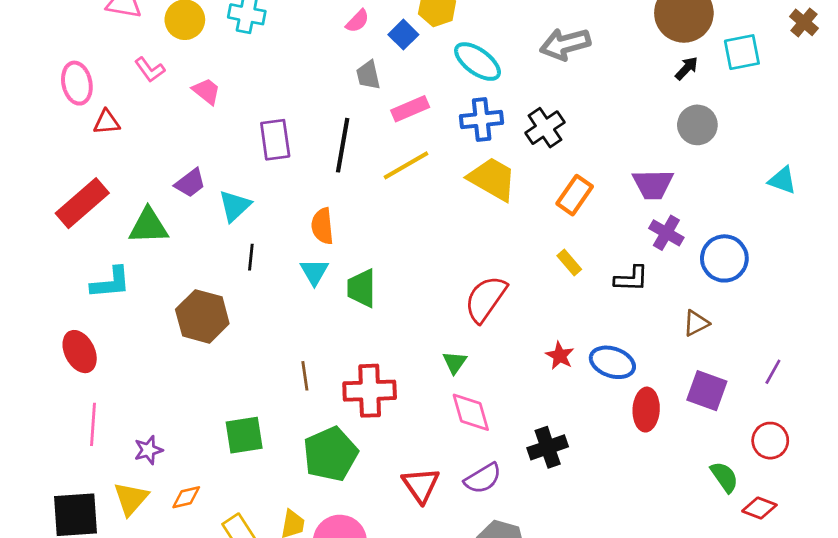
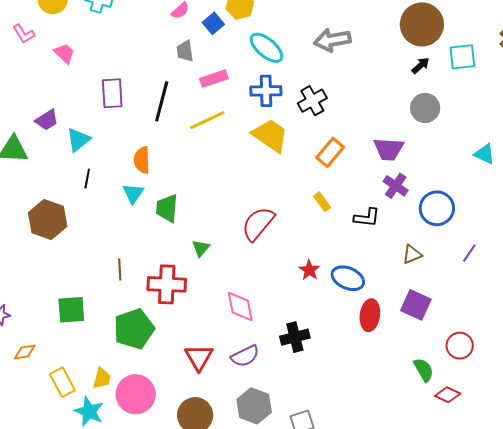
green triangle: (455, 362) -> (201, 248), moved
purple line: (773, 372) -> (469, 253), moved

